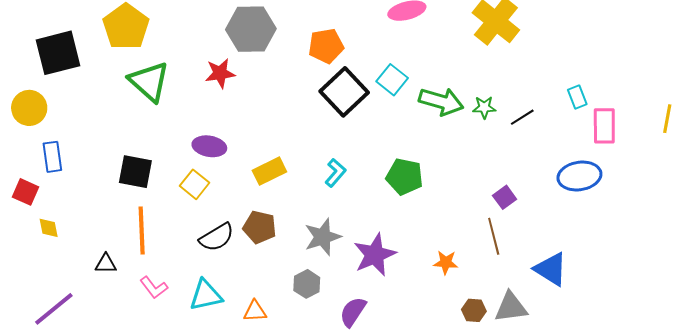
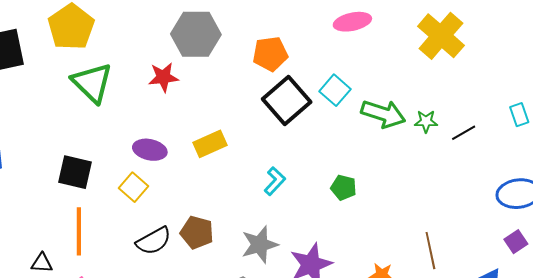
yellow rectangle: (269, 171) -> (210, 144), moved
green pentagon: (404, 177) -> (344, 188), size x0.7
purple square: (505, 197) -> (516, 242), moved

